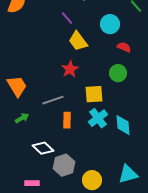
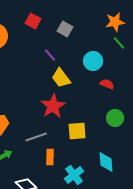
red star: (70, 69) -> (53, 106), size x1.4
green circle: (118, 73) -> (115, 118), moved
cyan cross: (98, 118) -> (74, 175), moved

